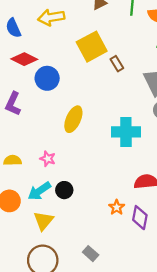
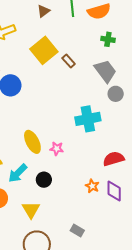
yellow ellipse: (73, 119) -> (32, 142), moved, turned -40
pink star: (48, 159) -> (57, 149), moved
cyan arrow: (39, 191) -> (18, 173), moved

